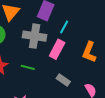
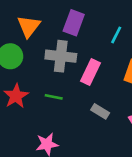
cyan line: (64, 27) -> (116, 35), moved

